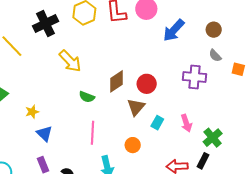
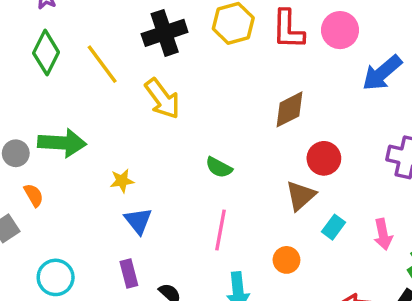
yellow arrow: (70, 61) -> (162, 99), moved
brown diamond: (117, 81) -> (290, 109), moved

